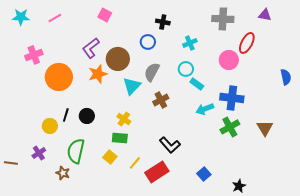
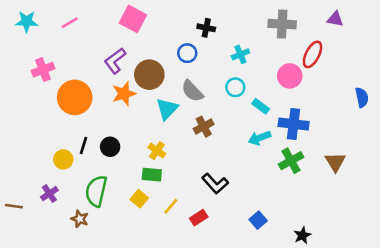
pink square: (105, 15) -> (133, 19), size x1.5
gray semicircle: (152, 72) -> (192, 91), turned -72
cyan rectangle: (197, 84) -> (261, 106), moved
red rectangle: (157, 172) -> (199, 218), size x0.6

